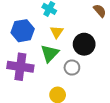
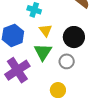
purple cross: (20, 67) -> (17, 70), turned -30

